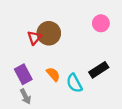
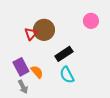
black rectangle: (99, 70) -> (64, 54), moved
orange semicircle: (53, 74) -> (37, 72), moved

